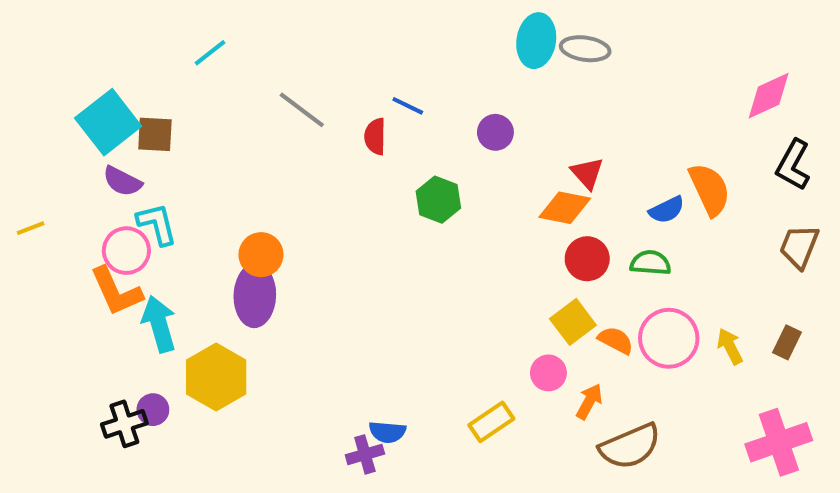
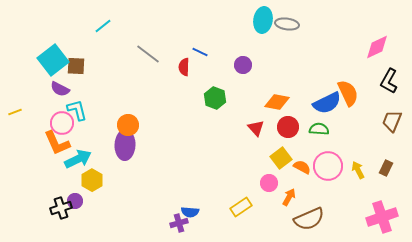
red triangle: (587, 173) -> (256, 128), moved
blue semicircle: (667, 210) -> (327, 103), size x1.6
cyan arrow: (159, 324) -> (78, 159), turned 80
yellow hexagon: (216, 377) -> (92, 180), moved, size x0.7

